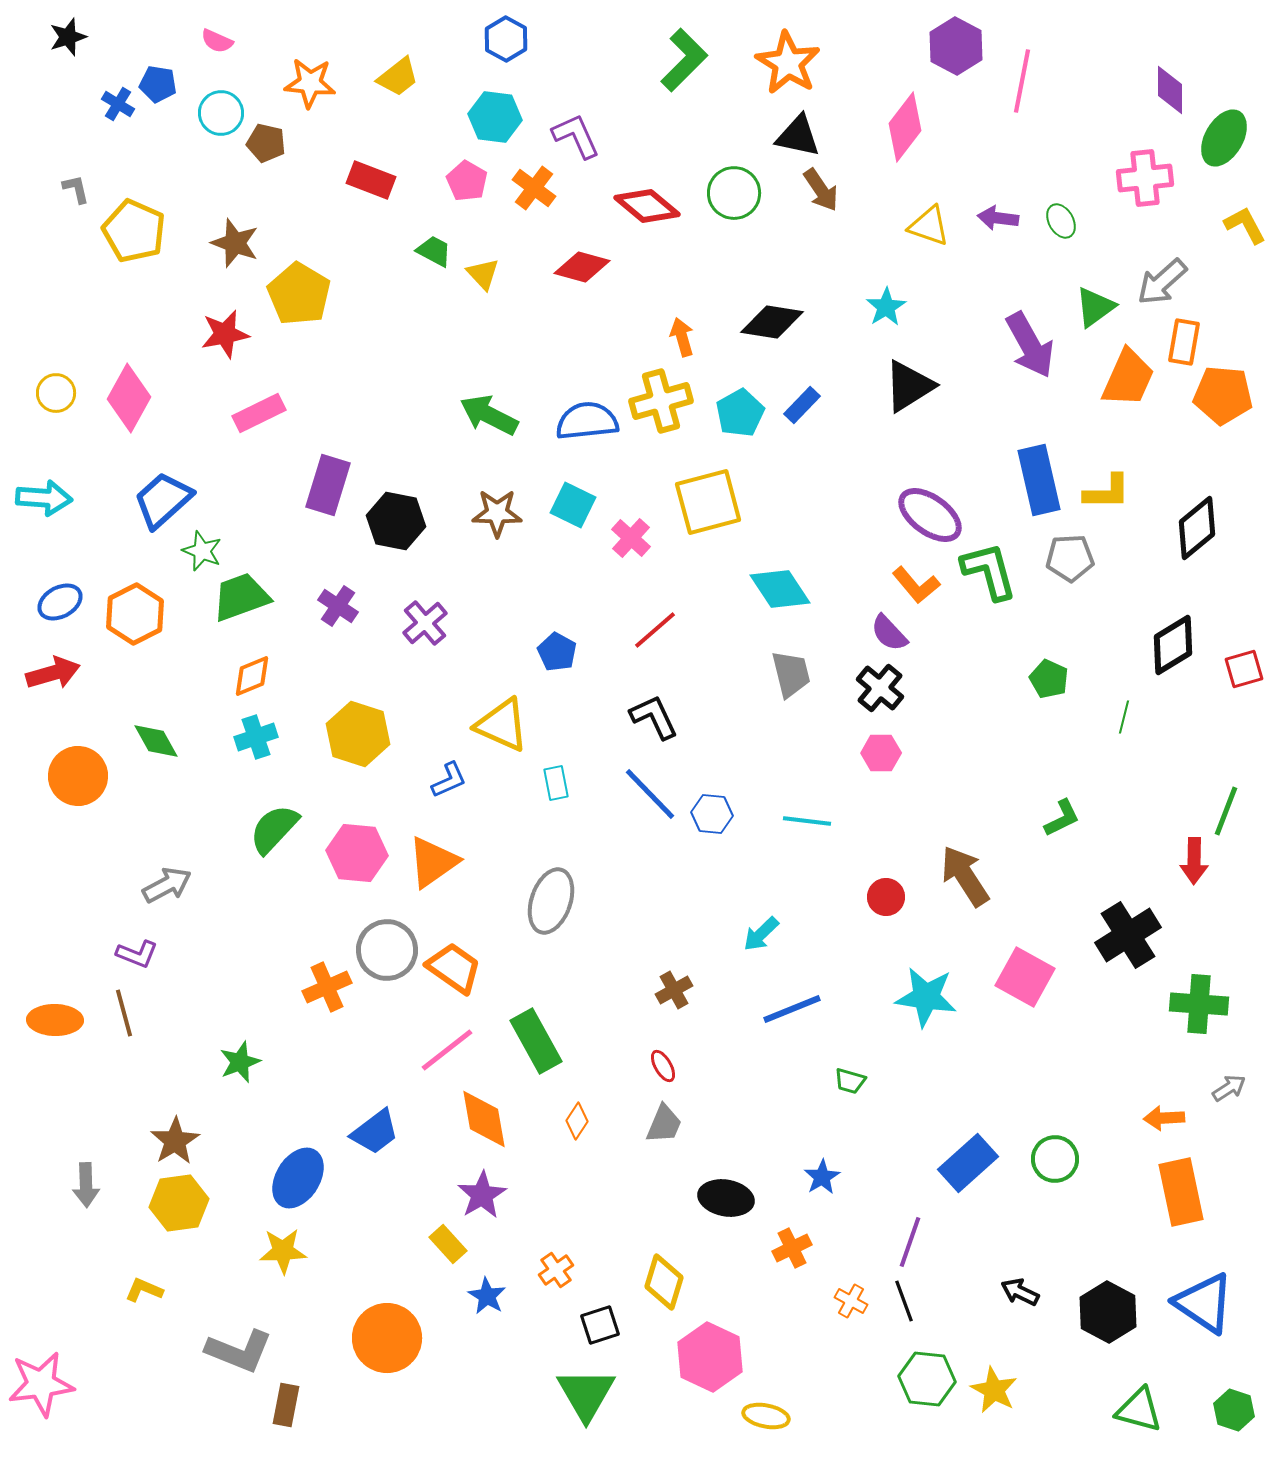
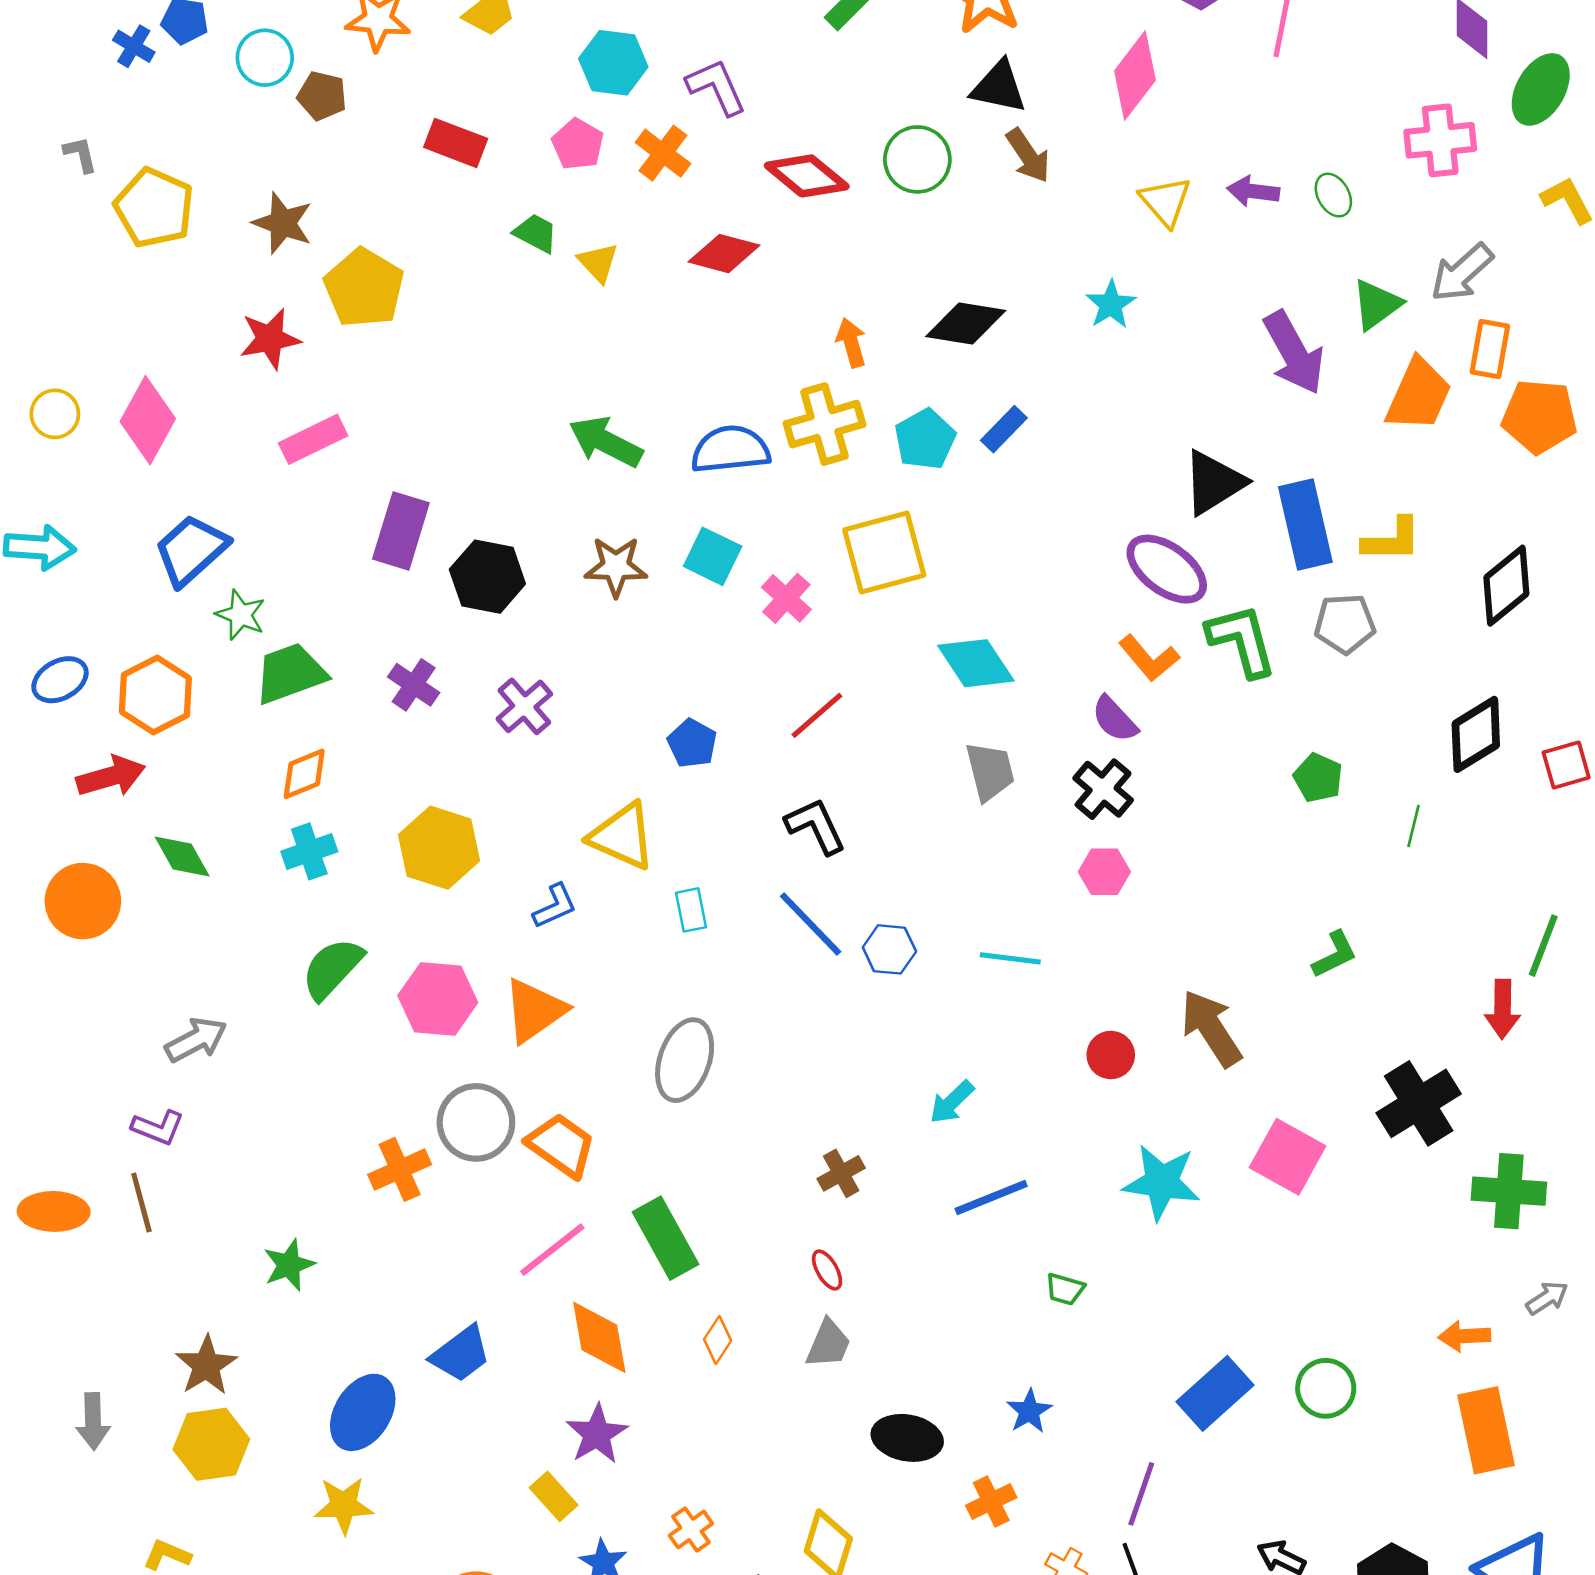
yellow triangle: (929, 226) -> (1165, 201), turned 30
black triangle: (909, 386) -> (1214, 483), moved
red arrow: (53, 673) -> (111, 776), moved

